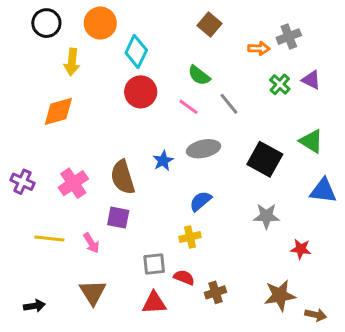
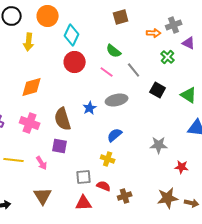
brown square: (209, 25) -> (121, 17), turned 35
purple triangle: (311, 80) -> (189, 43), moved
orange diamond: (58, 111) -> (32, 87), moved
black square: (265, 159) -> (158, 90), moved, size x0.7
pink cross: (73, 183) -> (30, 123), turned -36
yellow cross: (190, 237) -> (108, 159), turned 32
brown arrow: (316, 315) -> (192, 203), moved

